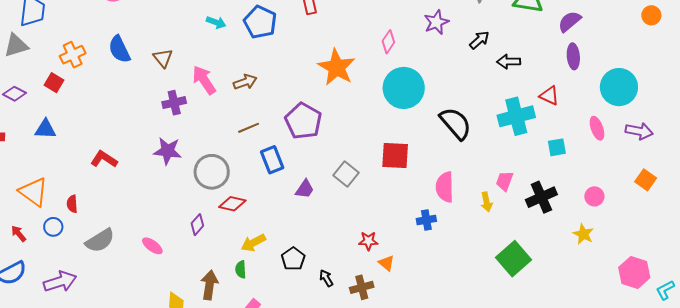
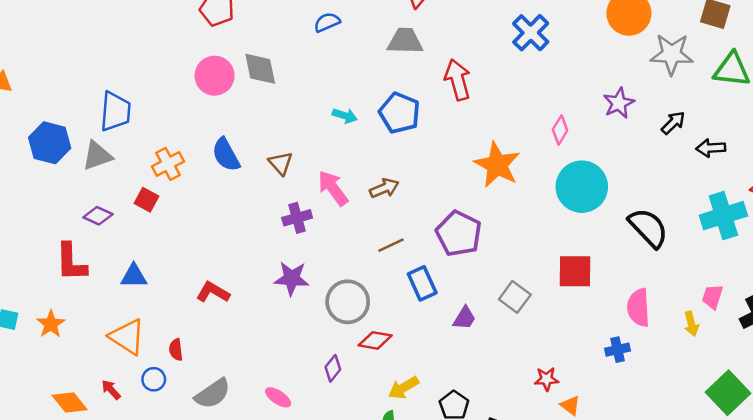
blue triangle: (45, 129) -> (134, 276), moved

